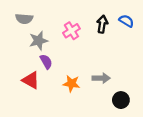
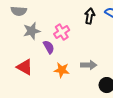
pink cross: (71, 31) -> (62, 32), moved
purple semicircle: (46, 62) -> (49, 47), moved

